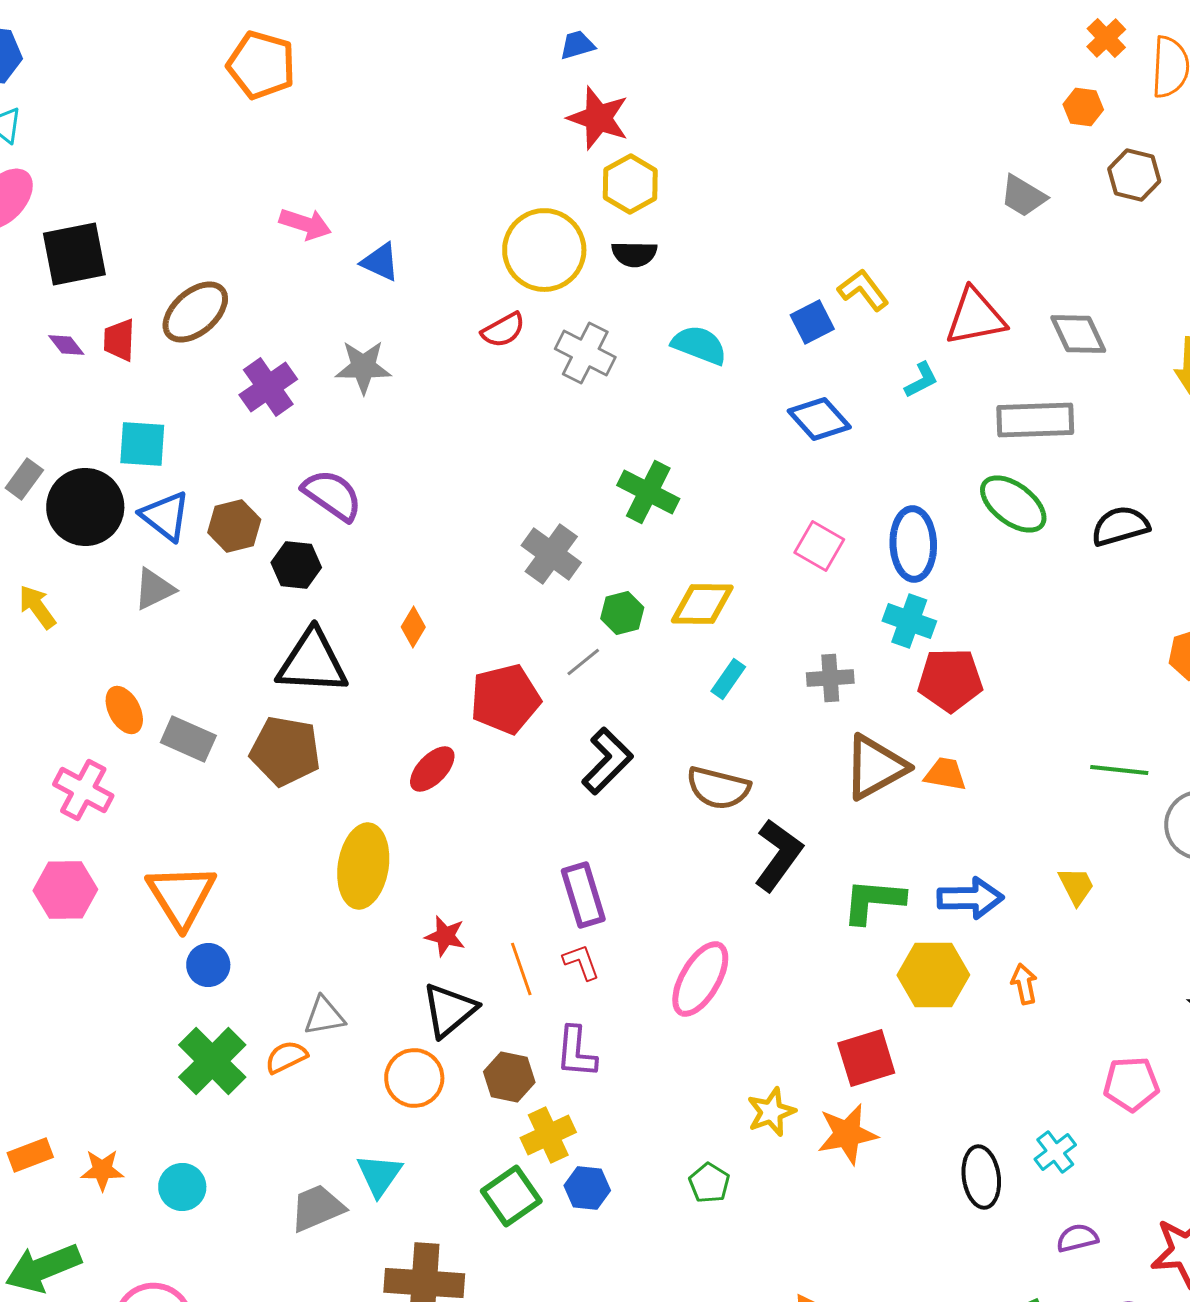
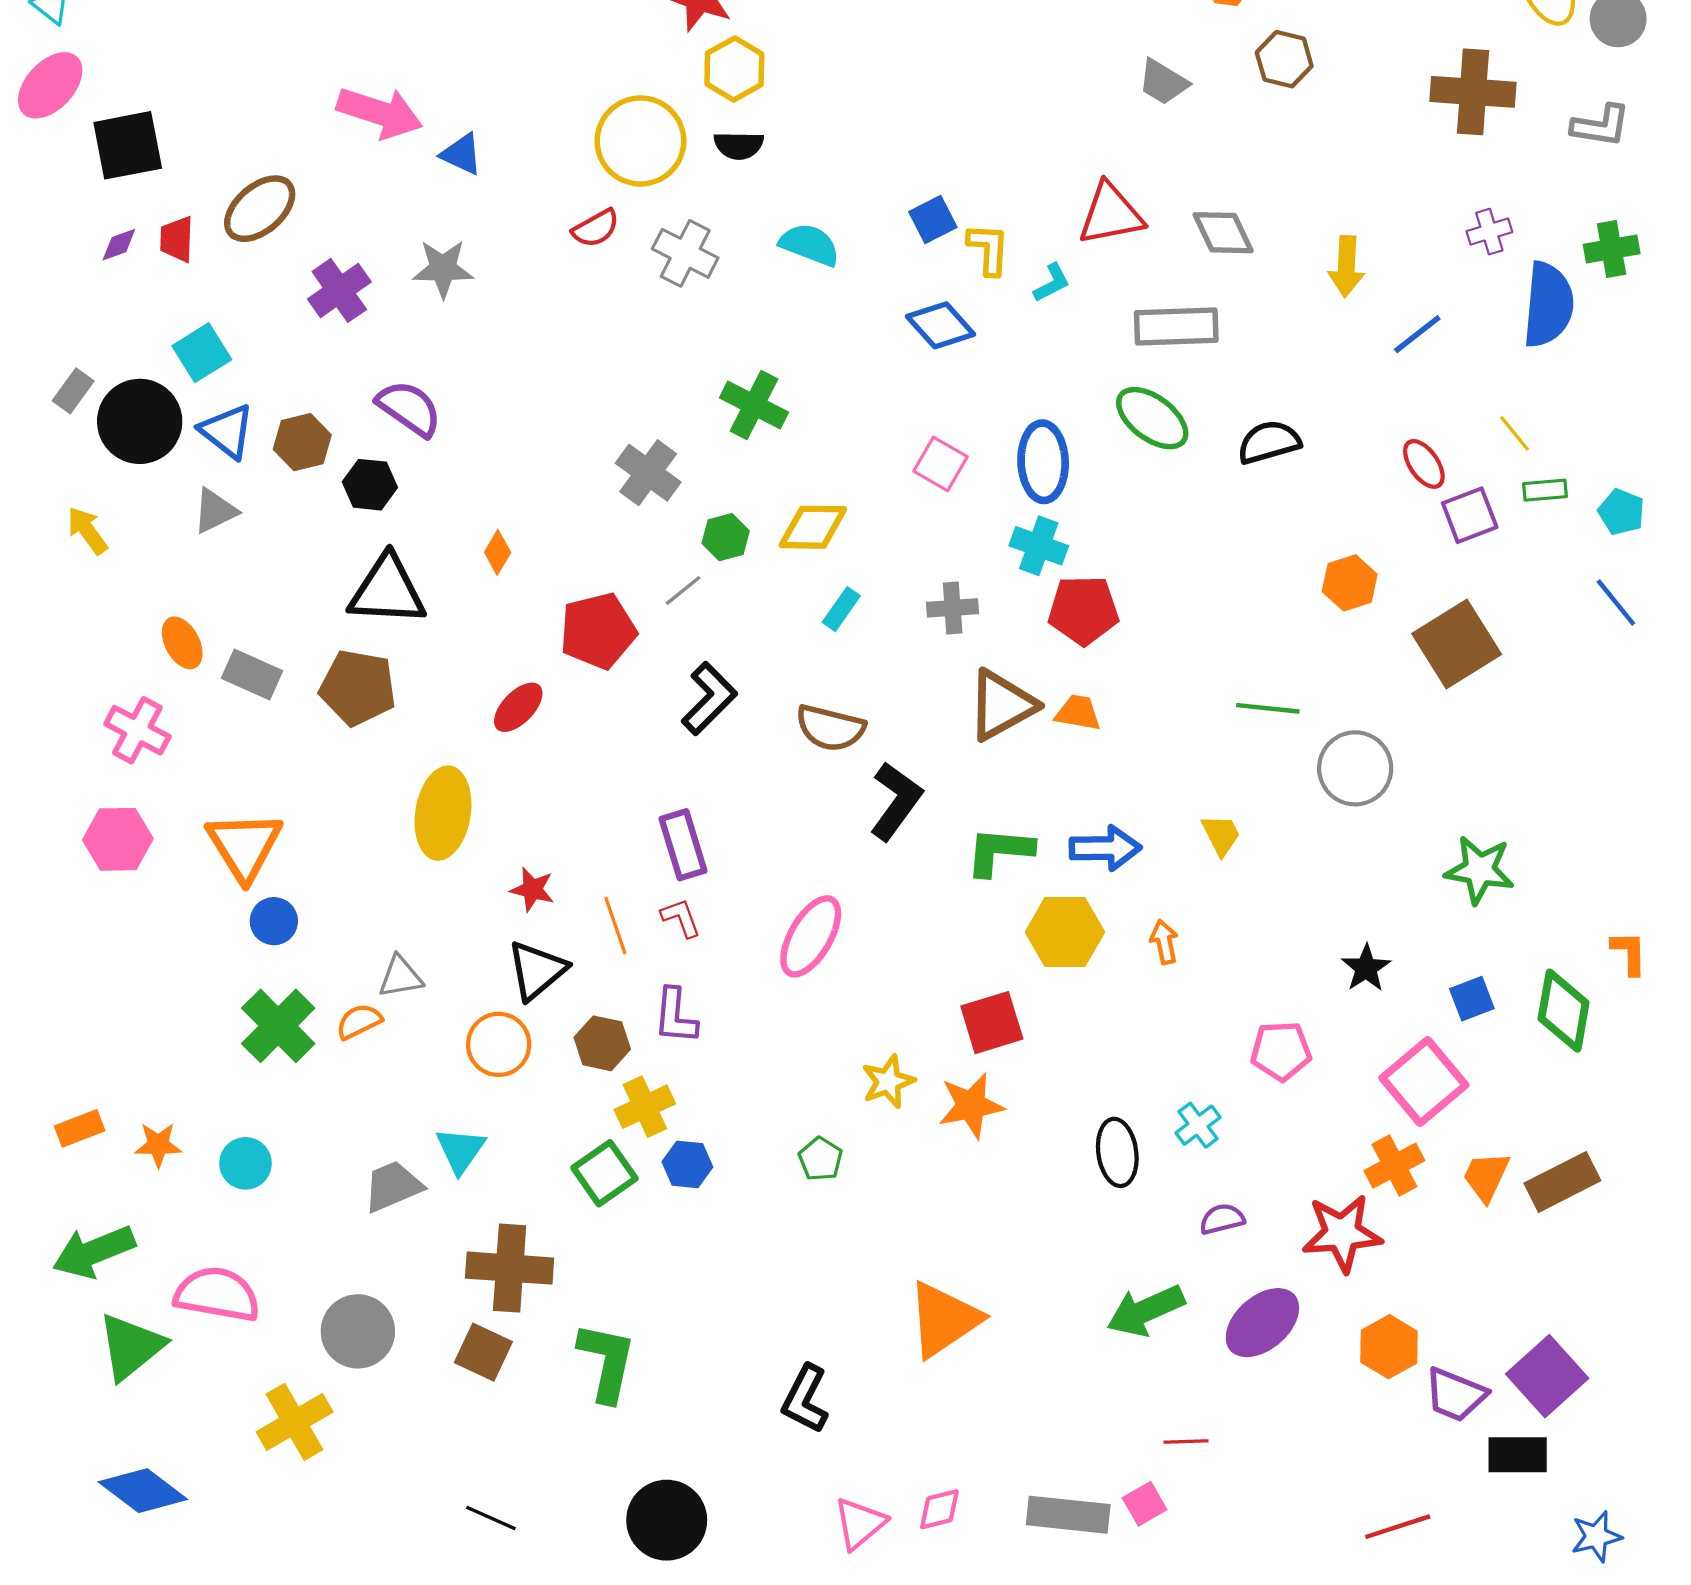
pink arrow: (305, 224) -> (380, 113), size x1.5
yellow L-shape: (863, 290) -> (989, 249), moved, turned 40
purple diamond: (66, 345) -> (119, 245), turned -72
cyan square: (142, 444) -> (202, 353), turned -36

